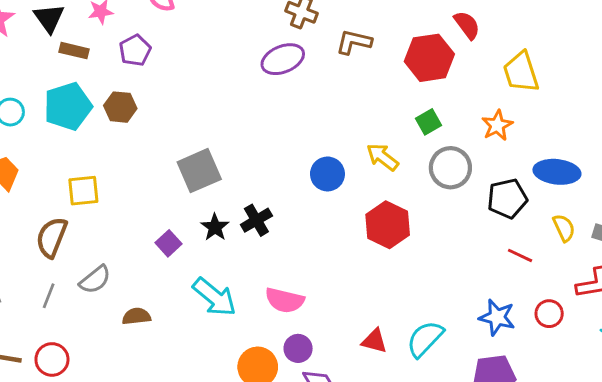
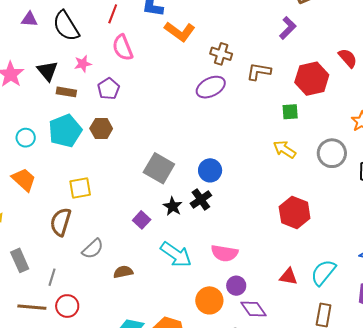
red semicircle: (467, 25) -> (348, 58), moved
green square: (428, 122) -> (290, 112), moved, turned 30
gray square: (199, 171) -> (159, 168), turned -32
blue circle: (327, 174) -> (210, 170), moved
red hexagon: (388, 225) -> (295, 213), moved
gray line: (49, 296) -> (52, 277), moved

